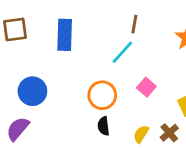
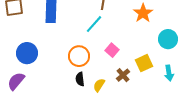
brown cross: (169, 133) -> (123, 75), moved
yellow semicircle: (141, 134) -> (99, 85), moved

